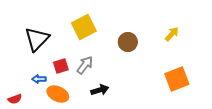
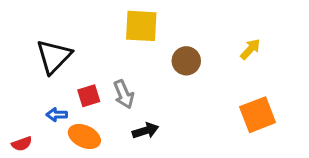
yellow square: (84, 27) -> (141, 26), moved, turned 30
gray arrow: (85, 65) -> (124, 94), turned 120

